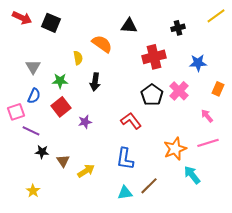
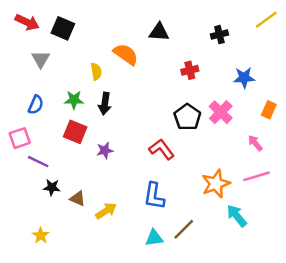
red cross: (154, 57) -> (190, 70), size x0.6
gray triangle: (33, 67) -> (41, 59), moved
black arrow: (95, 82) -> (105, 104), moved
blue semicircle: (34, 96) -> (36, 105), moved
red square: (61, 107) -> (75, 132), turned -30
brown triangle: (63, 161) -> (78, 199), turned -32

